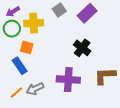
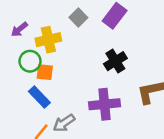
green circle: (12, 29) -> (30, 61), moved
black cross: (82, 48) -> (115, 61), turned 30

